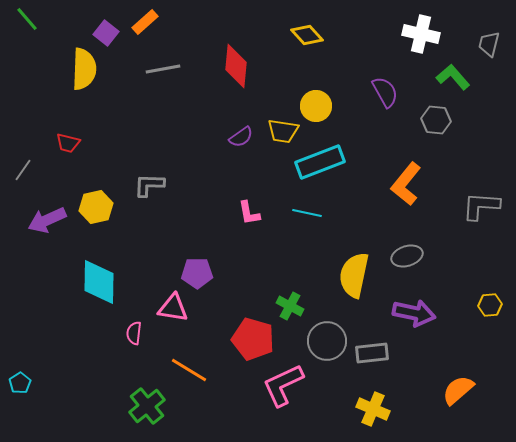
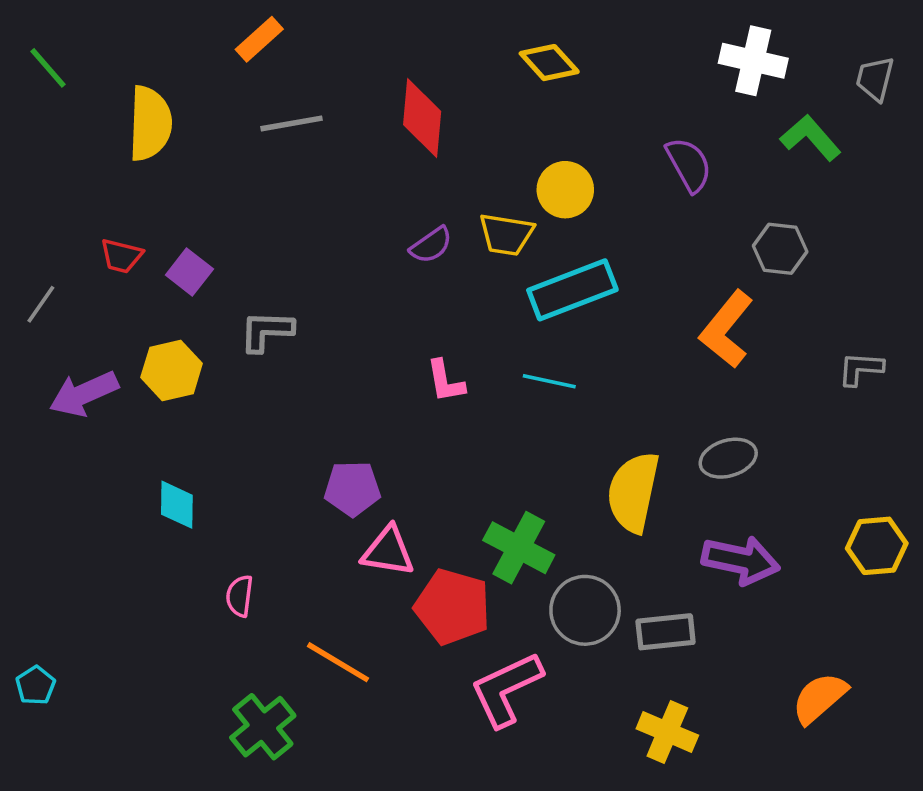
green line: (27, 19) -> (48, 68), moved
purple square: (106, 33) -> (189, 272), moved
gray hexagon: (436, 120) -> (780, 249), moved
gray L-shape: (481, 206) -> (861, 369), size x0.7
cyan diamond: (99, 282) -> (177, 505), size x0.6
yellow hexagon: (490, 305) -> (877, 546), size x1.4
green cross: (290, 306) -> (519, 548), size x1.4
pink triangle: (173, 308) -> (388, 551), moved

